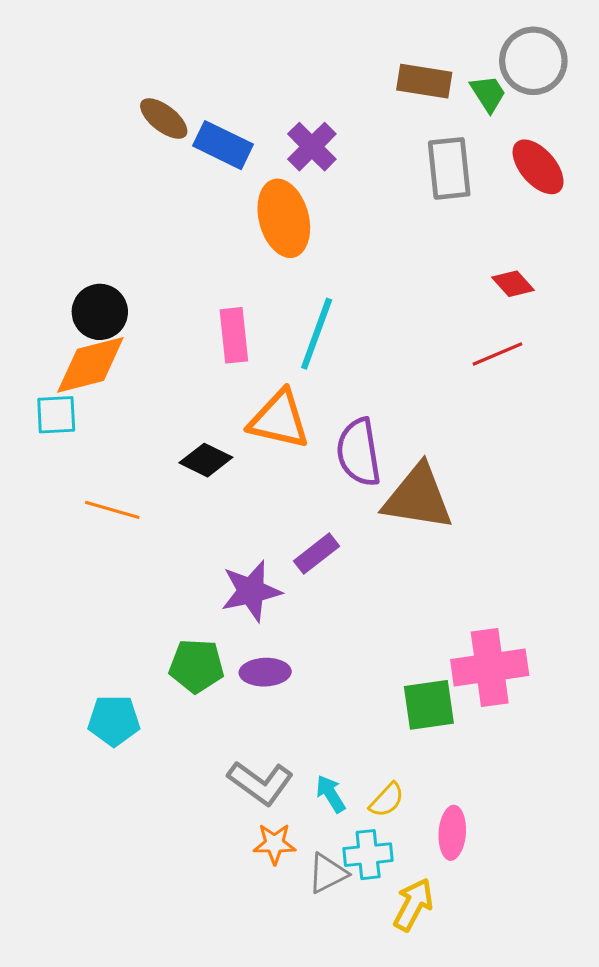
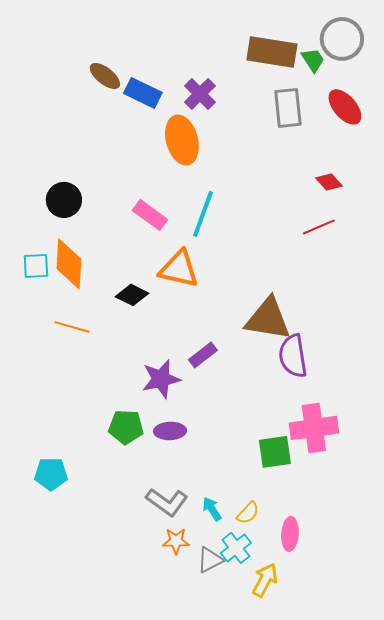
brown rectangle: (424, 81) -> (272, 52), size x1.4
pink rectangle: (234, 335) -> (150, 215), turned -48
orange diamond: (90, 365) -> (69, 264), moved, turned -72
purple semicircle: (359, 452) -> (293, 356), moved
cyan pentagon: (114, 720) -> (51, 474), moved
cyan cross: (368, 855) -> (236, 548), turned -32

